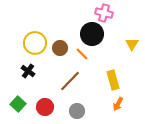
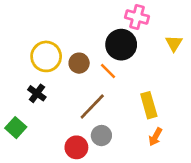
yellow triangle: (132, 44) -> (174, 43), moved
green square: (18, 104) -> (16, 128), moved
red circle: (45, 107) -> (76, 147), moved
gray circle: (77, 111) -> (101, 136), moved

